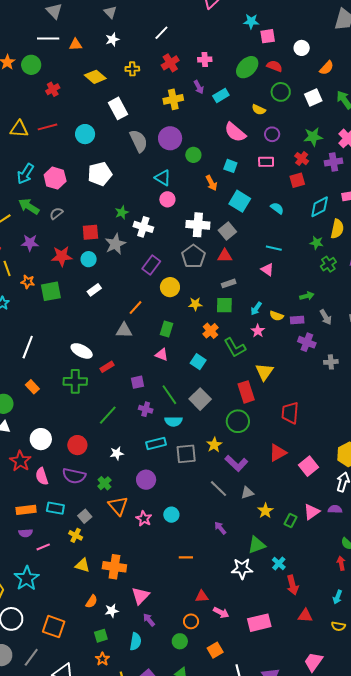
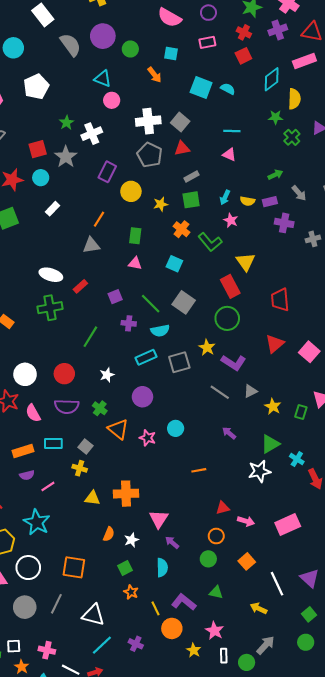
cyan square: (240, 201) -> (201, 88), moved
white cross: (143, 227) -> (92, 134), turned -30

